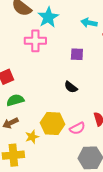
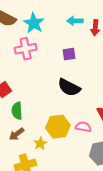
black semicircle: (71, 87) -> (69, 87), size x1.6
green semicircle: (15, 100) -> (17, 111), turned -66
pink semicircle: (77, 128) -> (83, 127), turned -133

